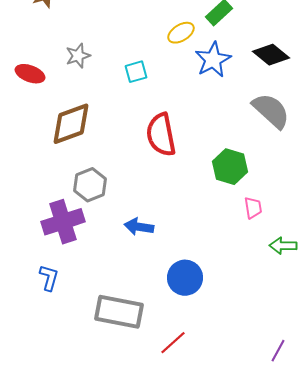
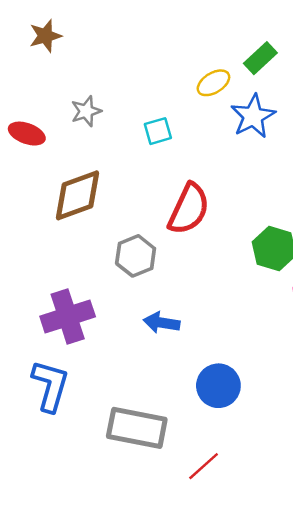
red semicircle: (161, 135) -> (189, 209), turned -144
gray hexagon: (90, 185) -> (136, 256), moved
blue L-shape: (49, 278) -> (50, 386), size x1.6

